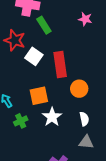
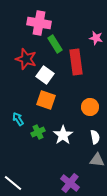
red rectangle: (60, 64) -> (76, 62), moved
orange square: (39, 96) -> (46, 100), moved, turned 30
green cross: (21, 121) -> (38, 132), moved

